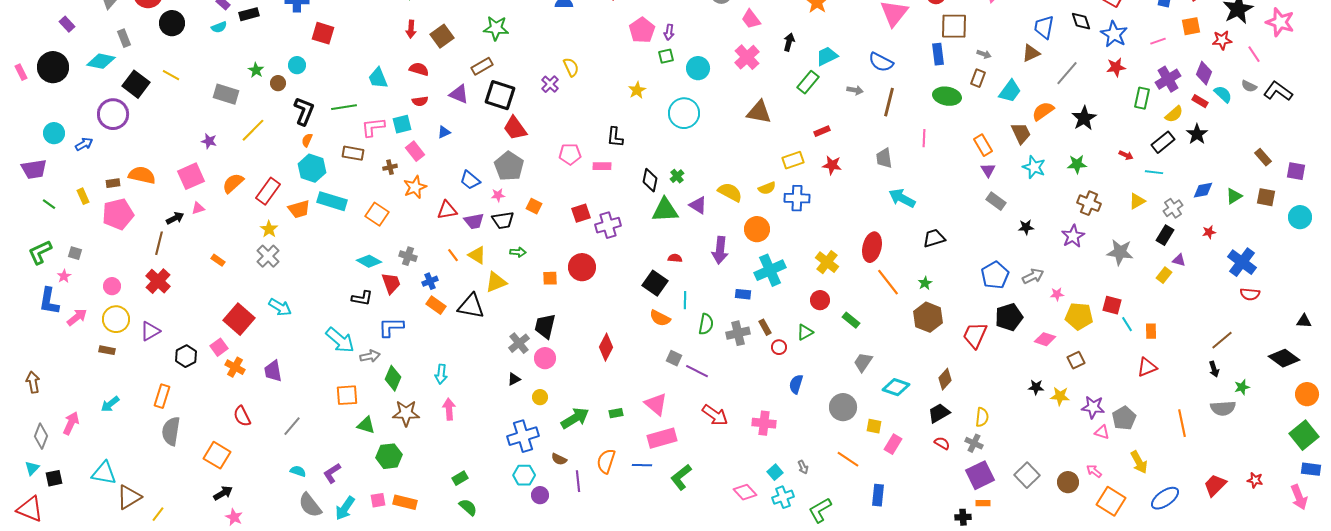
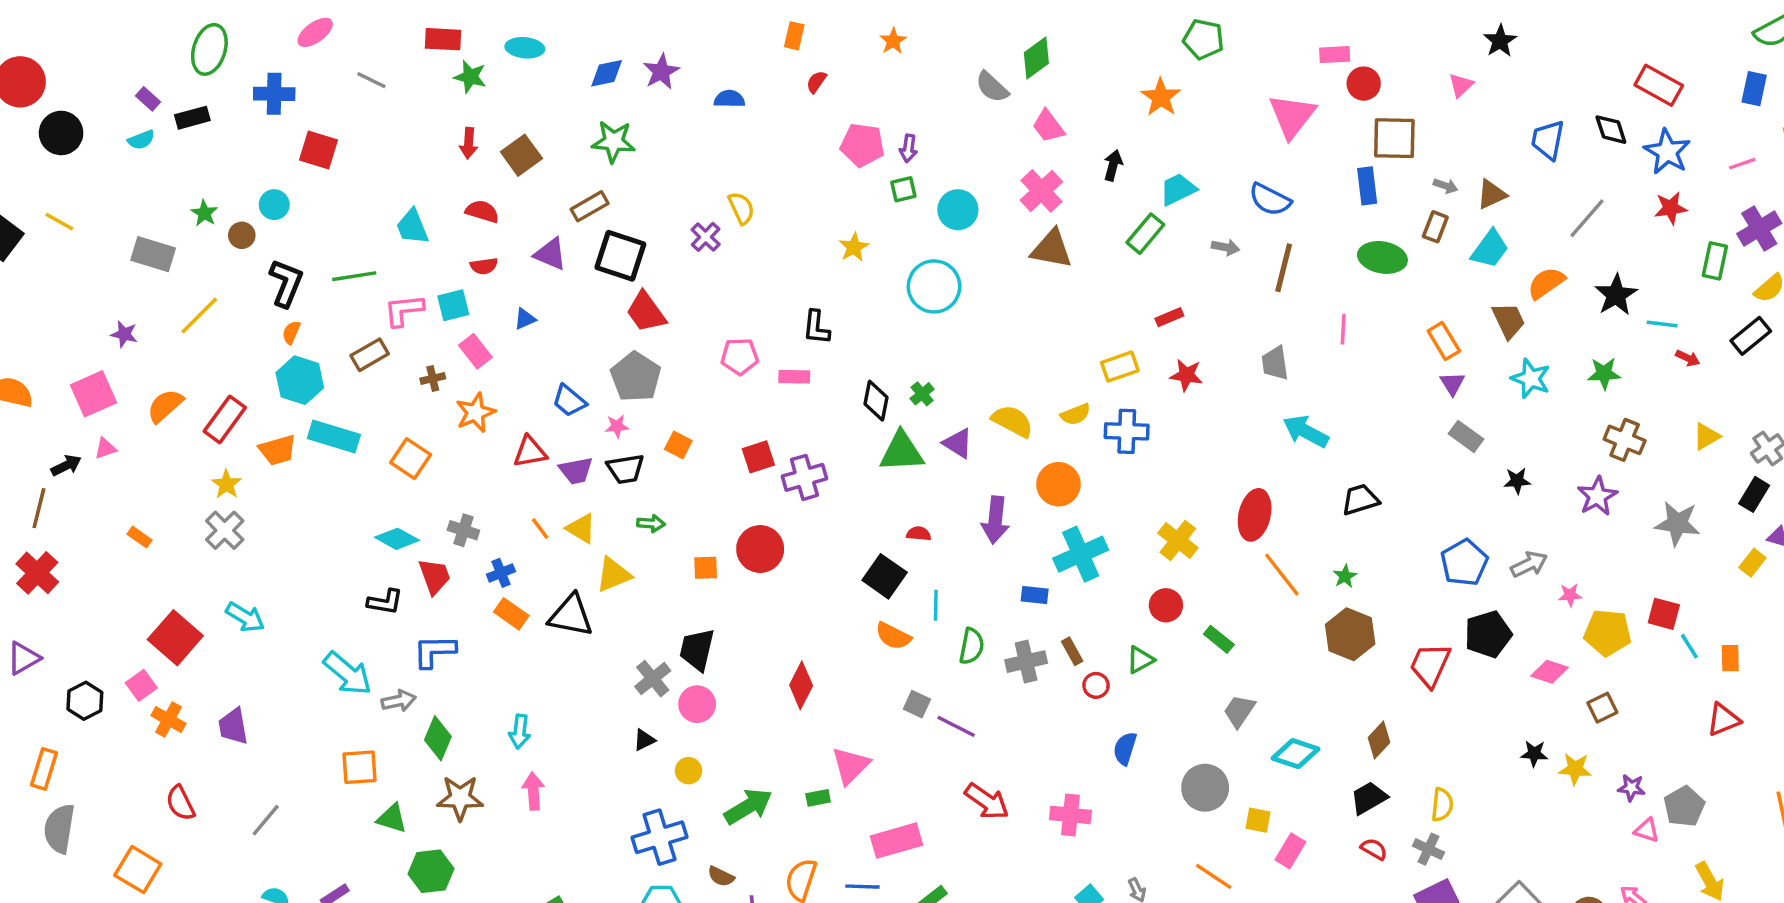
pink pentagon: (642, 30) -> (862, 145), turned -30
brown triangle: (1031, 53) -> (1492, 194), moved
brown triangle: (759, 112) -> (1052, 249), moved
brown rectangle: (353, 153) -> (370, 355), turned -40
cyan line: (1154, 172) -> (1662, 324), moved
pink triangle: (656, 404) -> (850, 766), moved, turned 35
purple star: (1093, 407) -> (1631, 788), size x0.7

